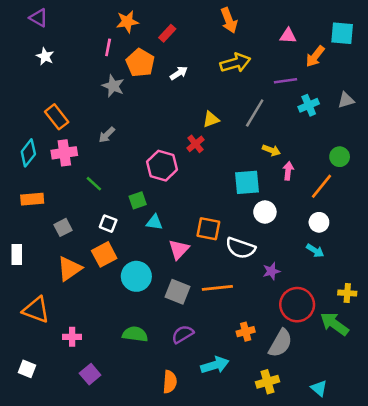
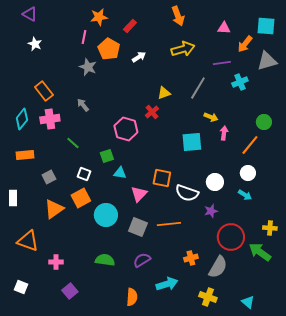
gray triangle: (346, 100) -> (267, 61), moved, size x1.5
gray arrow: (107, 135) -> (83, 105), turned 96
white circle: (265, 212) -> (215, 182), moved
yellow cross: (268, 382) -> (208, 297), turned 36

